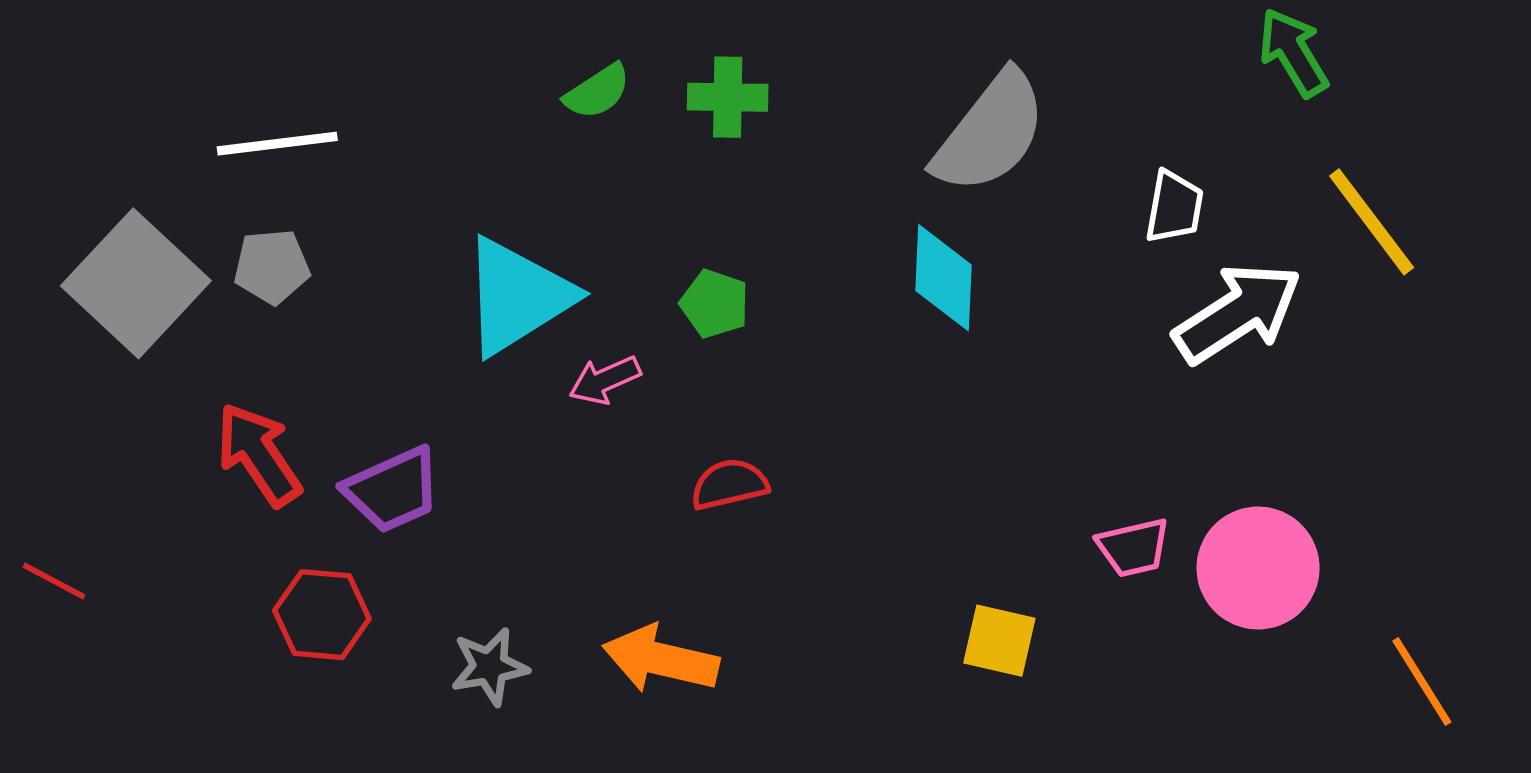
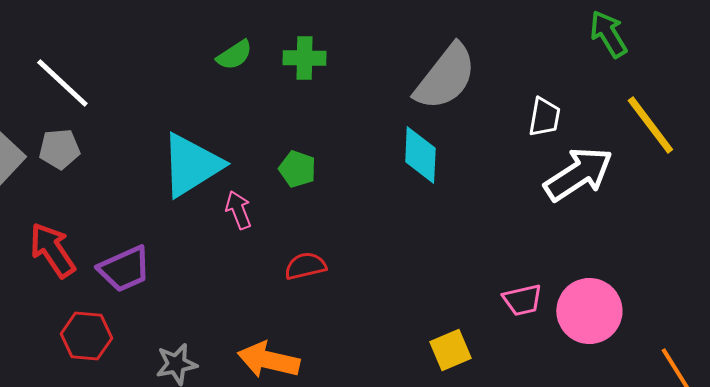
white line: (277, 144) -> (62, 83), turned 50
pink arrow: (605, 380) -> (238, 210), turned 93
yellow square: (999, 641) -> (450, 350), turned -36

